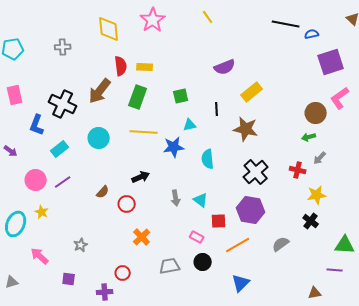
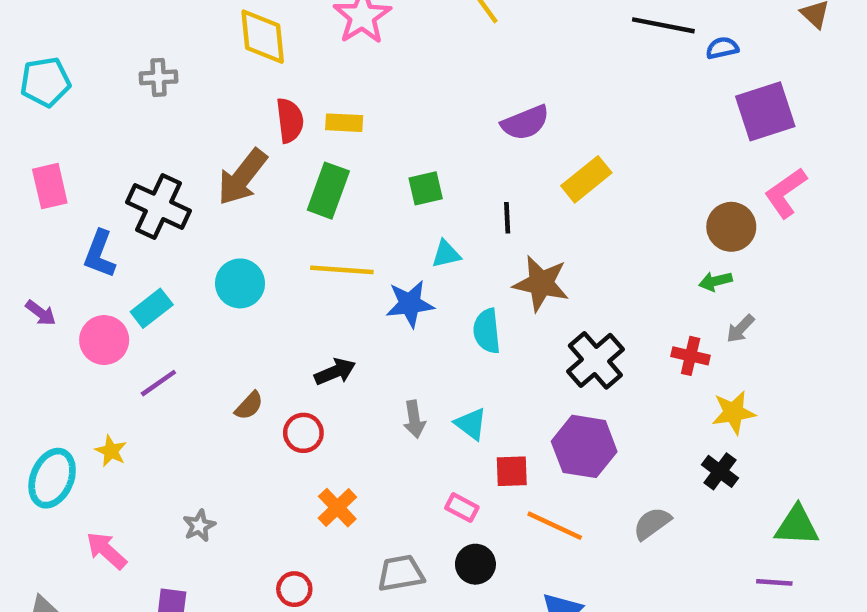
brown star: (246, 129) -> (541, 283), moved
pink circle: (36, 180) -> (104, 340), moved
orange line: (238, 245) -> (555, 526), turned 55

